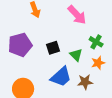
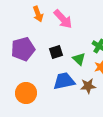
pink arrow: (77, 15) -> (63, 19), moved
blue trapezoid: (61, 77) -> (64, 81), turned -150

